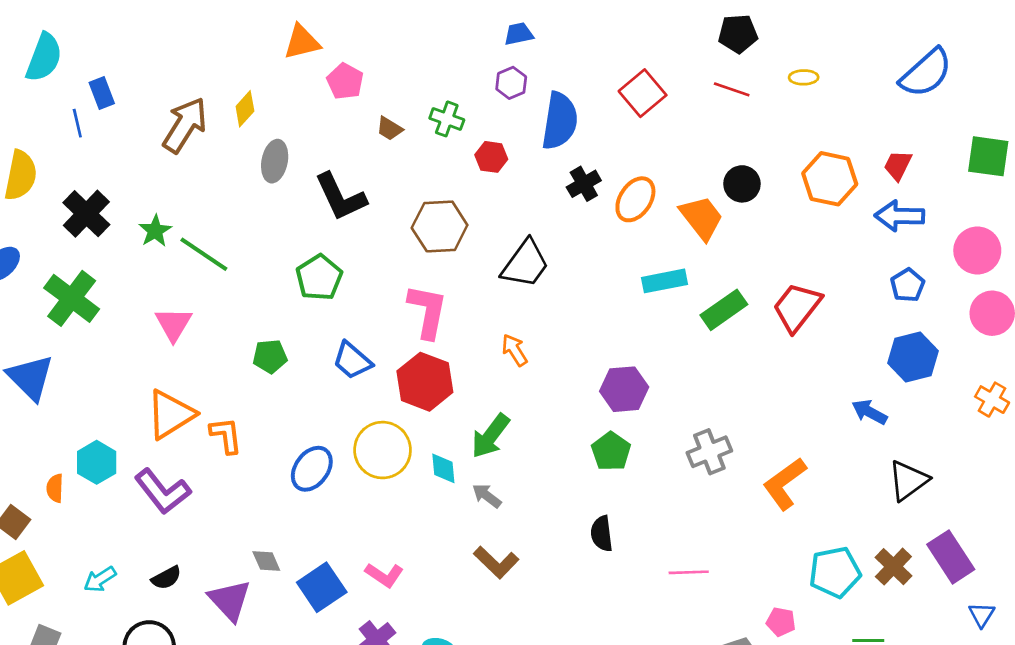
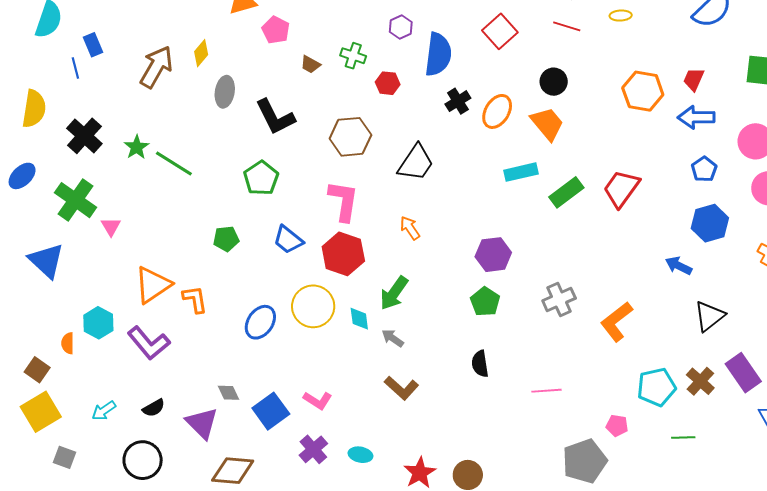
black circle: (742, 184) -> (554, 82), moved
pink triangle: (173, 324) -> (111, 227), moved, size x0.7

